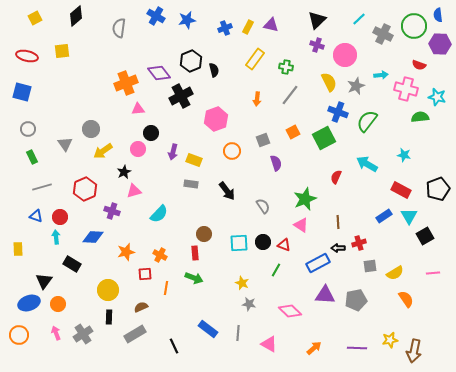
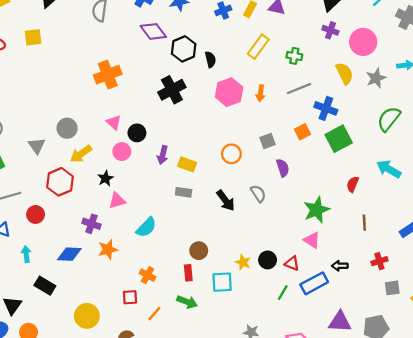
purple diamond: (159, 73) -> (153, 31), moved
gray line: (290, 95) -> (299, 89), turned 30
pink triangle: (138, 109) -> (114, 122), moved, turned 48
blue cross: (338, 112) -> (326, 108), moved
pink hexagon: (216, 119) -> (229, 92), moved
red hexagon: (85, 189) -> (60, 182), moved
gray semicircle: (263, 206) -> (258, 194), moved
red circle: (60, 217) -> (36, 214), moved
brown line: (338, 222) -> (364, 223), moved
cyan square: (239, 243) -> (222, 282), moved
black arrow: (338, 248) -> (340, 266), moved
orange star: (126, 252) -> (108, 249), moved
blue rectangle: (318, 263) -> (314, 283), moved
yellow star: (242, 283) -> (243, 262), moved
orange line: (166, 288) -> (154, 314), turned 32

